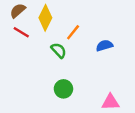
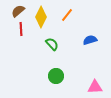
red line: (21, 32) -> (21, 29), turned 56
orange line: (73, 32) -> (67, 15), moved

